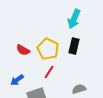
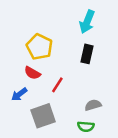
yellow pentagon: (48, 49) -> (39, 47), moved
red semicircle: (23, 50) -> (32, 73), moved

